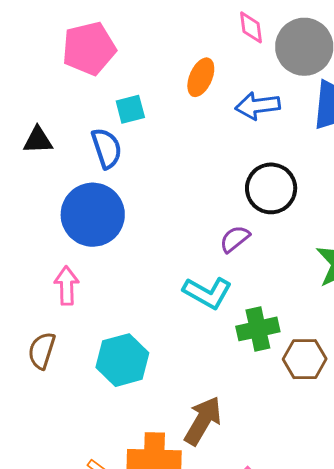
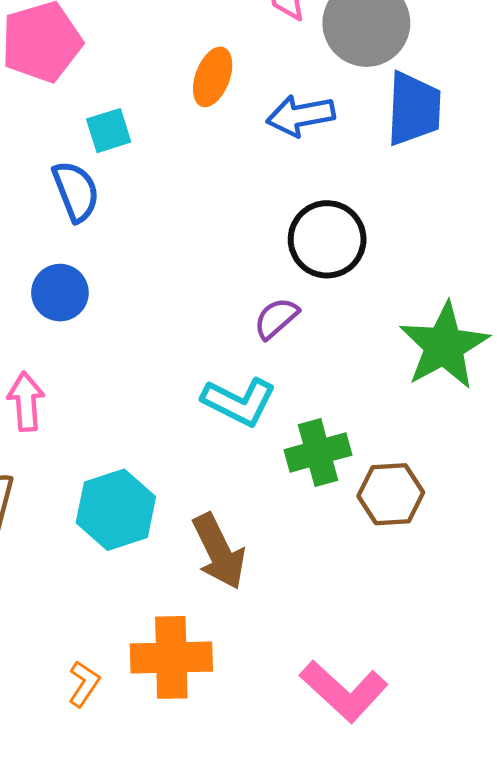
blue circle: (93, 215) -> (60, 293), size x0.6
brown arrow: (203, 421) -> (219, 551), moved, turned 126

